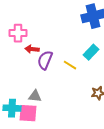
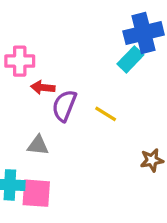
cyan rectangle: (91, 52) -> (130, 59), moved
gray triangle: (35, 96) -> (38, 145), moved

